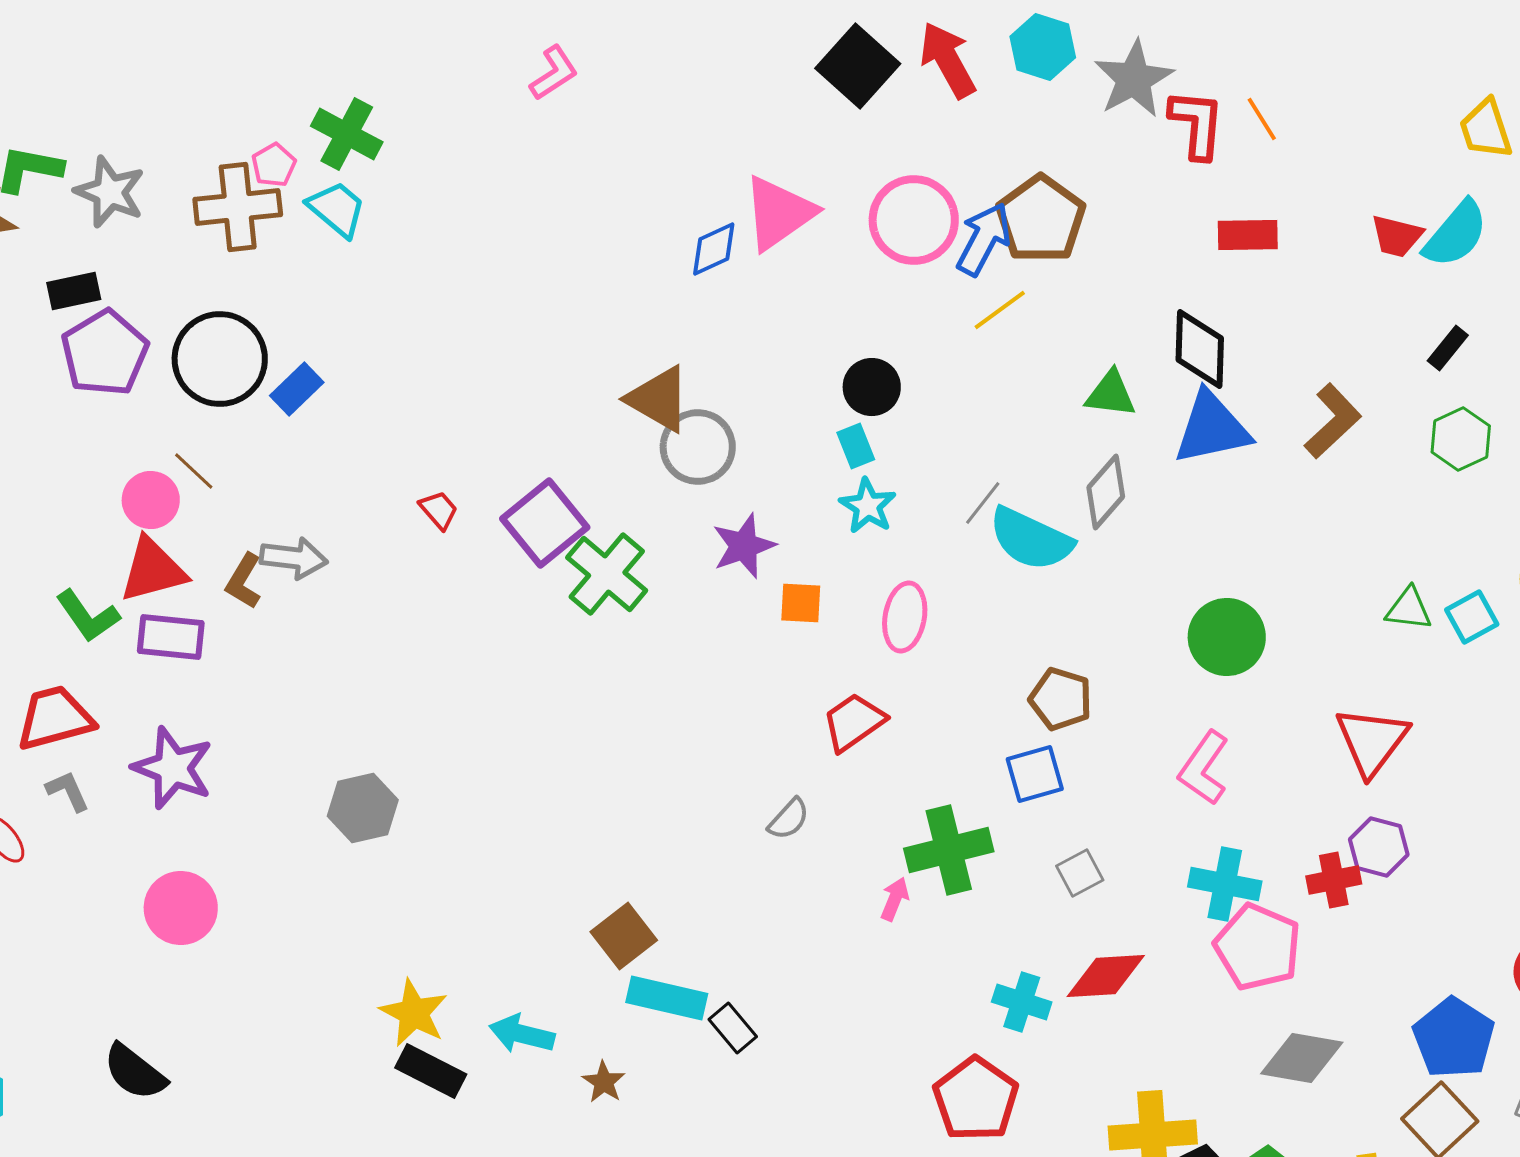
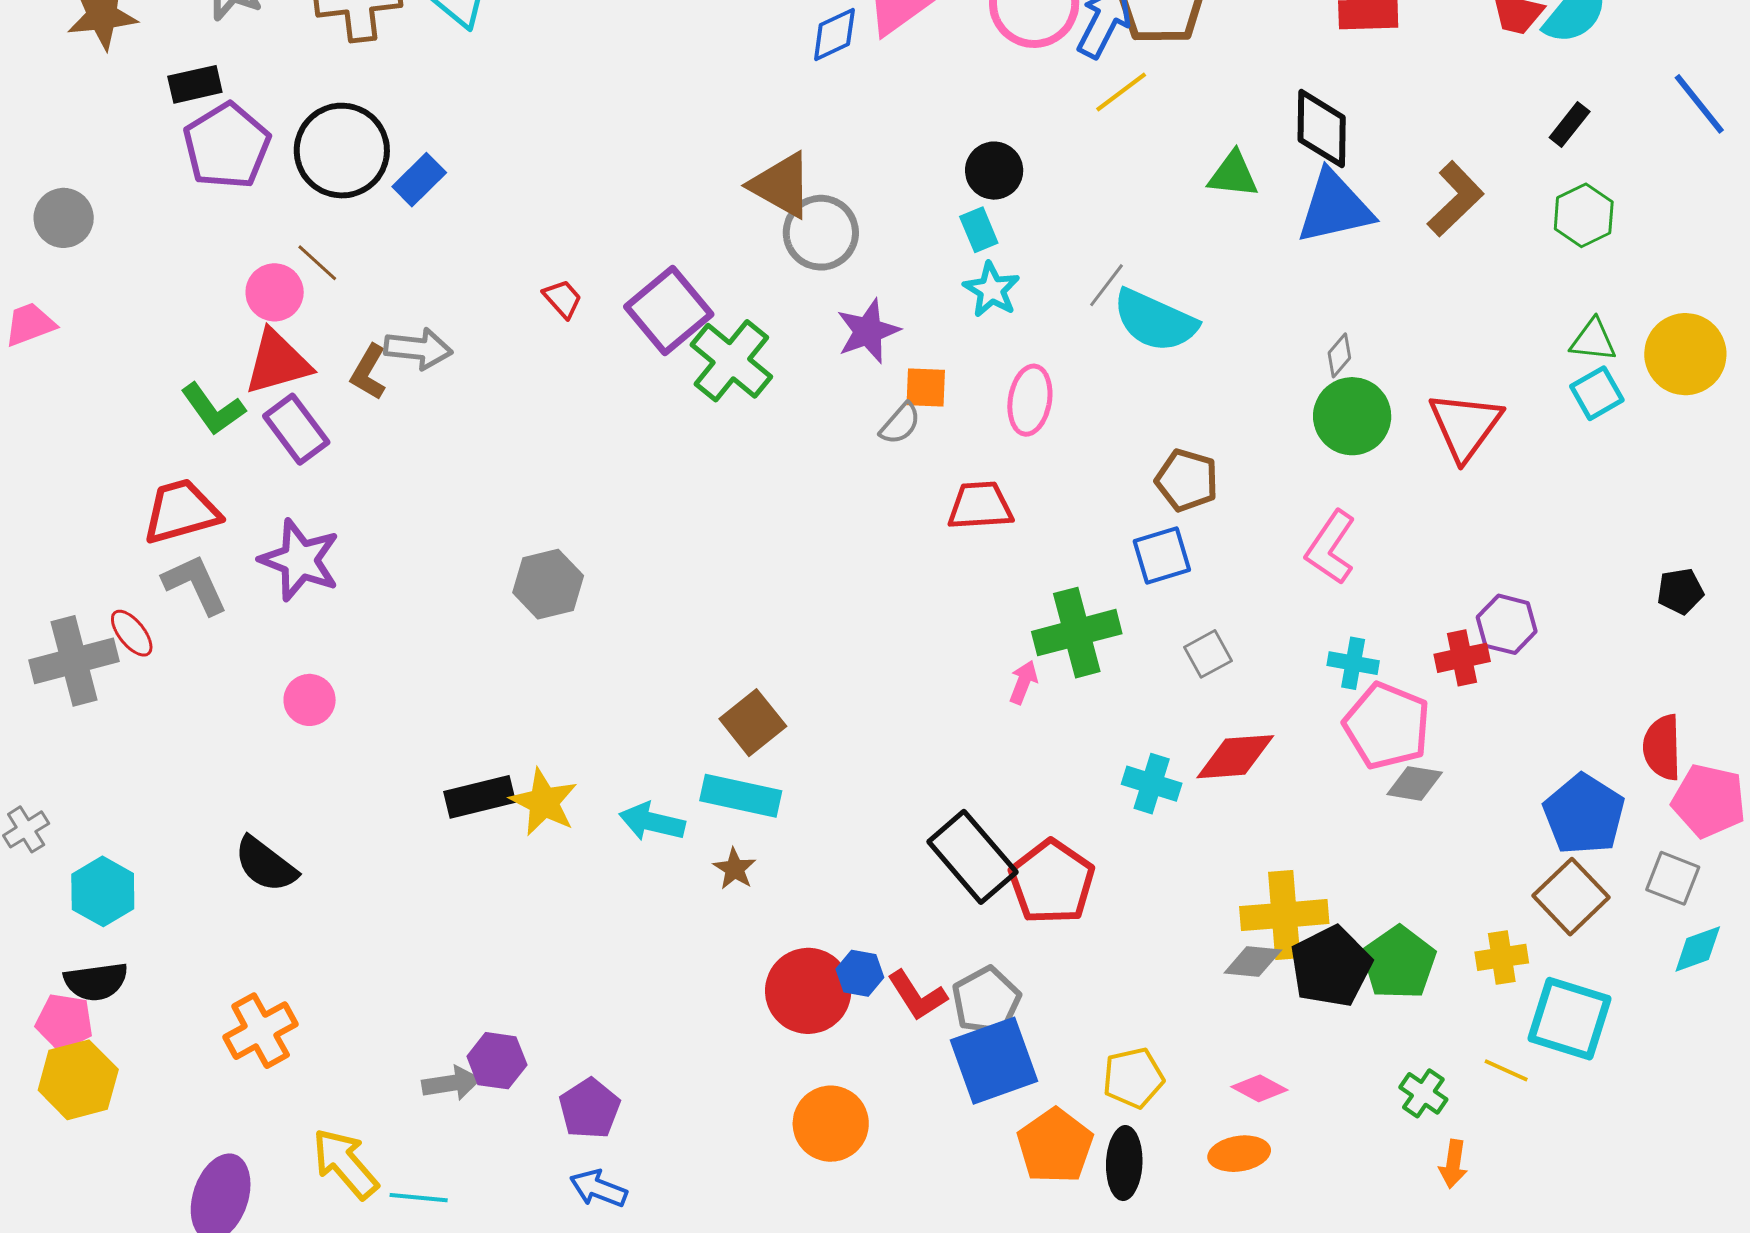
gray diamond: (1106, 492) -> (1339, 355), moved, size x0.6
green triangle: (1409, 609) -> (1593, 340), moved
purple rectangle: (171, 637) -> (296, 429), turned 48
red trapezoid: (854, 722) -> (980, 506), turned 32
red triangle: (1372, 741) -> (1465, 426), moved
gray L-shape: (68, 791) -> (195, 584), size x1.5
gray hexagon: (363, 808) -> (548, 584), moved
gray semicircle: (789, 819) -> (900, 424), moved
cyan cross: (1225, 884) -> (1353, 663), size x0.7
pink circle: (181, 908) -> (310, 700), size x0.7
cyan rectangle: (667, 998) -> (741, 796), moved
black rectangle: (733, 1028) -> (972, 857), moved, size x1.8
gray diamond: (1302, 1058) -> (1415, 783), moved, size x0.7
black rectangle: (431, 1071) -> (480, 797), moved, turned -40
red pentagon: (976, 1099) -> (1052, 882), moved

